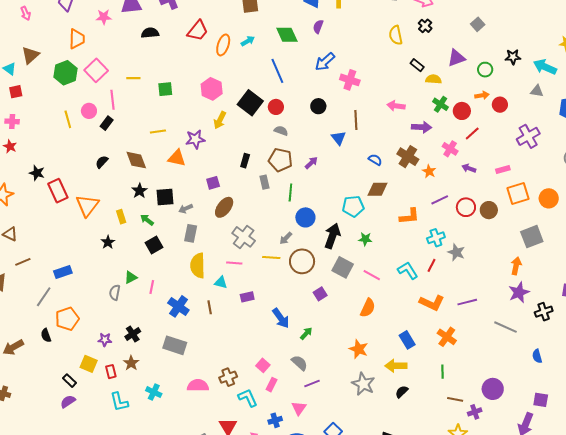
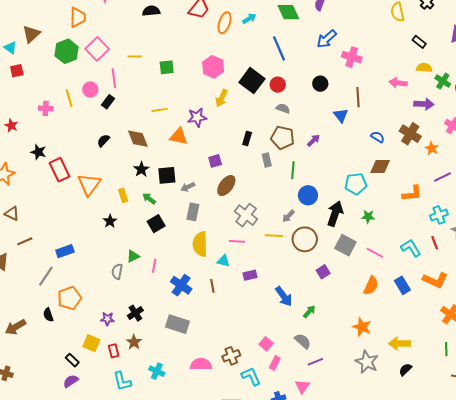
yellow semicircle: (434, 79) -> (424, 68), moved
pink cross: (12, 121) -> (46, 108), moved
red line: (432, 265) -> (435, 243), turned -48
blue rectangle: (407, 340) -> (402, 285), moved

